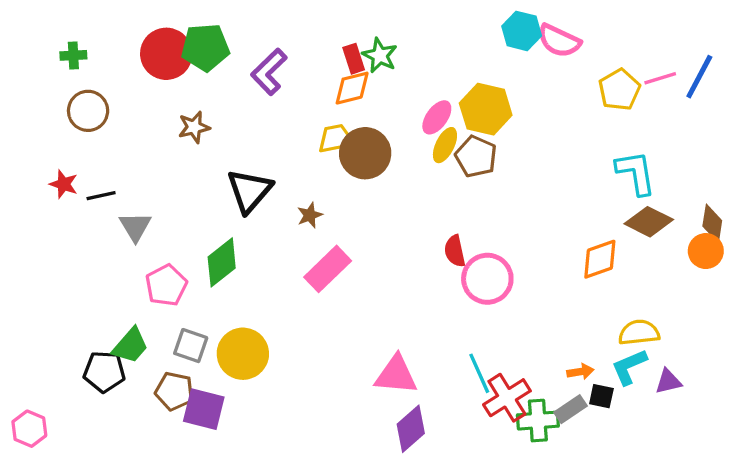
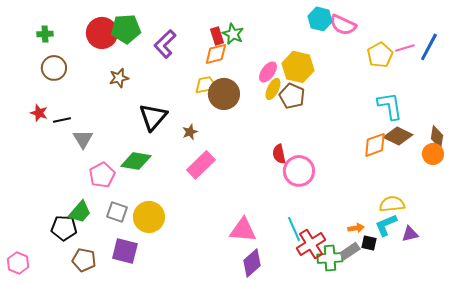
orange diamond: (600, 259) -> (375, 145), moved
green diamond: (222, 262) -> (136, 161), turned 48
brown pentagon: (174, 391) -> (84, 260), moved

